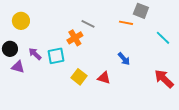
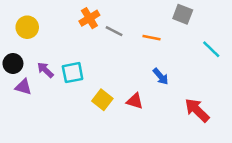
orange line: (126, 23) -> (152, 38), moved
orange cross: (75, 38) -> (89, 18), moved
red arrow: (164, 79) -> (197, 110), moved

